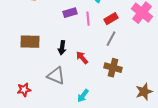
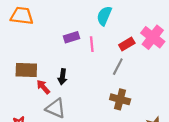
red rectangle: (111, 19) -> (127, 44), moved
red arrow: (82, 58) -> (43, 87), moved

